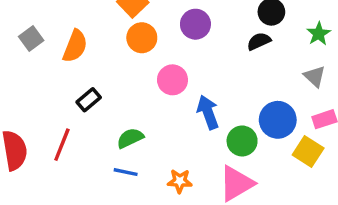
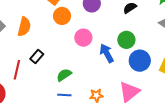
blue circle: (278, 120) -> (140, 61), moved
green circle: (242, 141) -> (126, 40), moved
red line: (62, 145) -> (17, 70), moved

